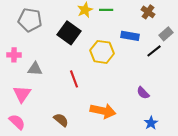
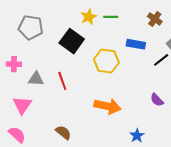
red line: (74, 79) -> (62, 81), moved
purple semicircle: (143, 93) -> (157, 100), moved
orange arrow: (103, 111) -> (107, 106), moved
blue star: (151, 123) -> (137, 136), moved

